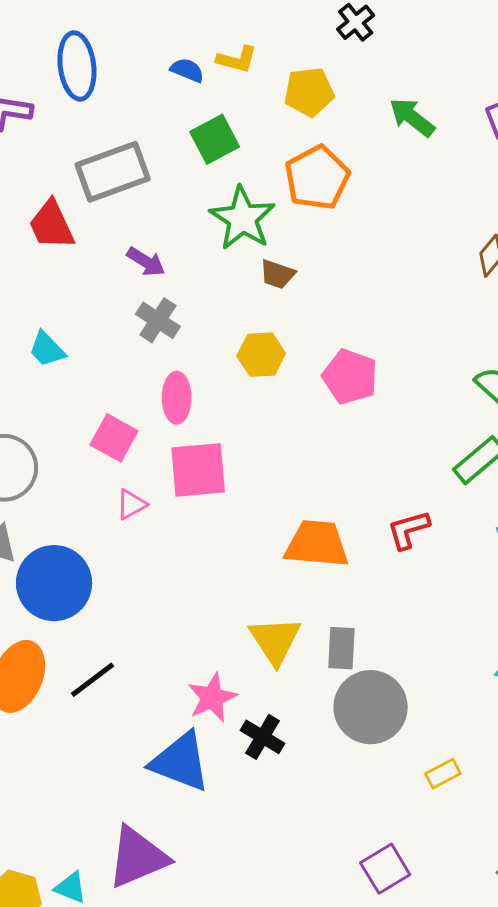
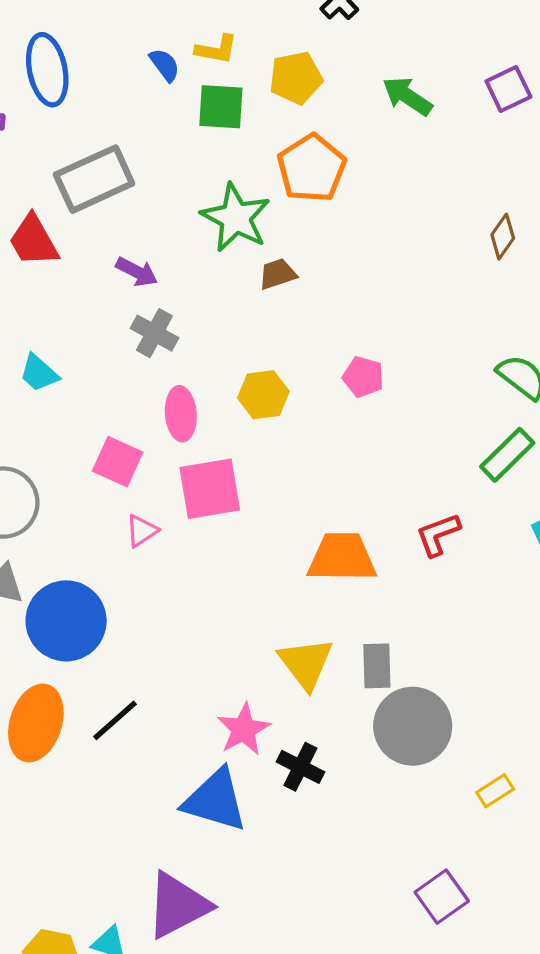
blue semicircle: (187, 70) -> (165, 65), turned 36
green square: (215, 139) -> (221, 107), moved, turned 36
brown trapezoid: (277, 274) -> (277, 274), turned 147
yellow hexagon: (261, 355) -> (263, 395), moved
pink pentagon: (350, 377) -> (363, 377), size x0.7

